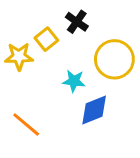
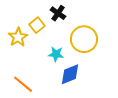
yellow star: (19, 56) -> (18, 37), turned -30

